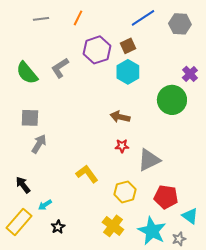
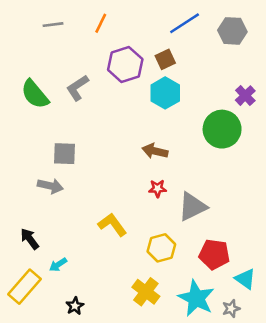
gray square: (30, 118) -> (65, 154), moved
gray arrow: (39, 144) -> (50, 186), turned 72
black star: (58, 227) -> (75, 306), moved

